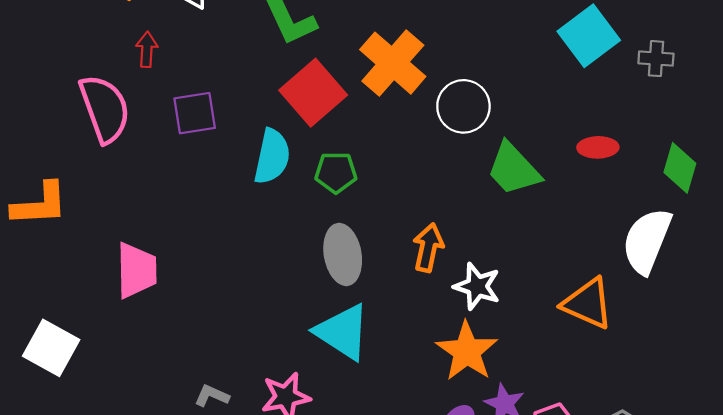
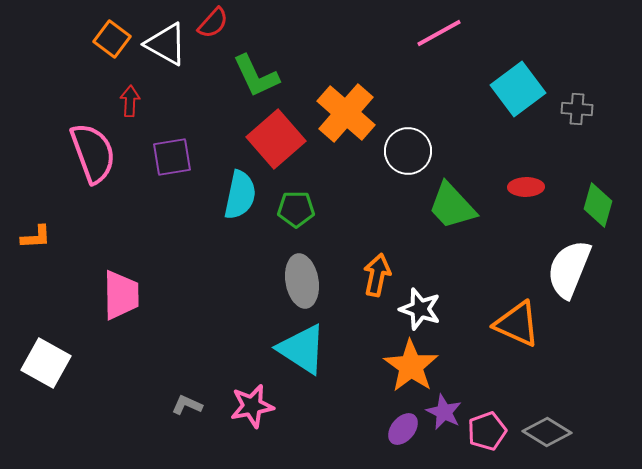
orange L-shape: (40, 204) -> (36, 237), size x0.6

